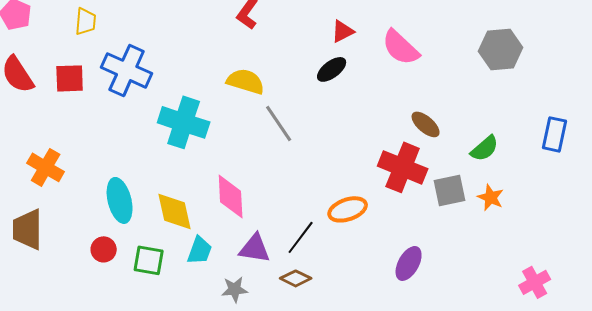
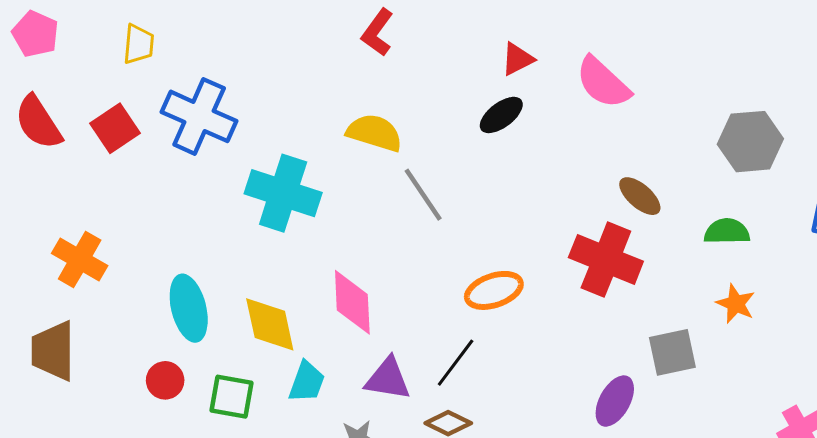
gray hexagon: (501, 49) -> (750, 142), moved
red square: (70, 78) -> (115, 128), turned -32
green semicircle: (485, 148) -> (727, 231), turned -140
gray square: (450, 190) -> (672, 352), moved
orange ellipse: (348, 209) -> (494, 290), moved

